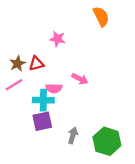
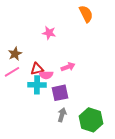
red triangle: (36, 64) -> (37, 69), moved
pink arrow: (80, 79) -> (68, 67), turned -48
purple square: (42, 121) -> (60, 93), moved

